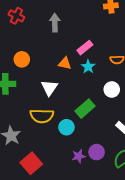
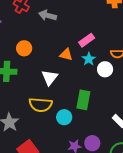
gray arrow: (55, 23) -> (48, 15), moved, turned -78
white circle: (112, 89) -> (105, 69), moved
green rectangle: (85, 109) -> (83, 100), turned -42

